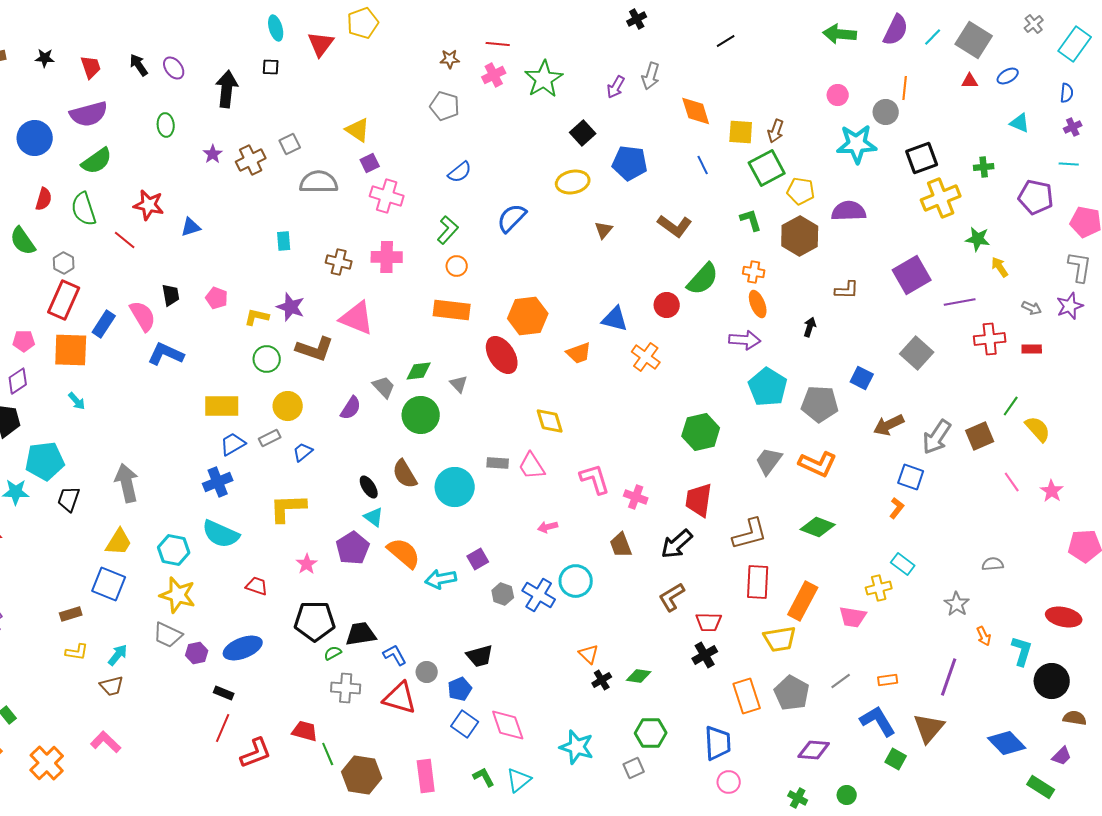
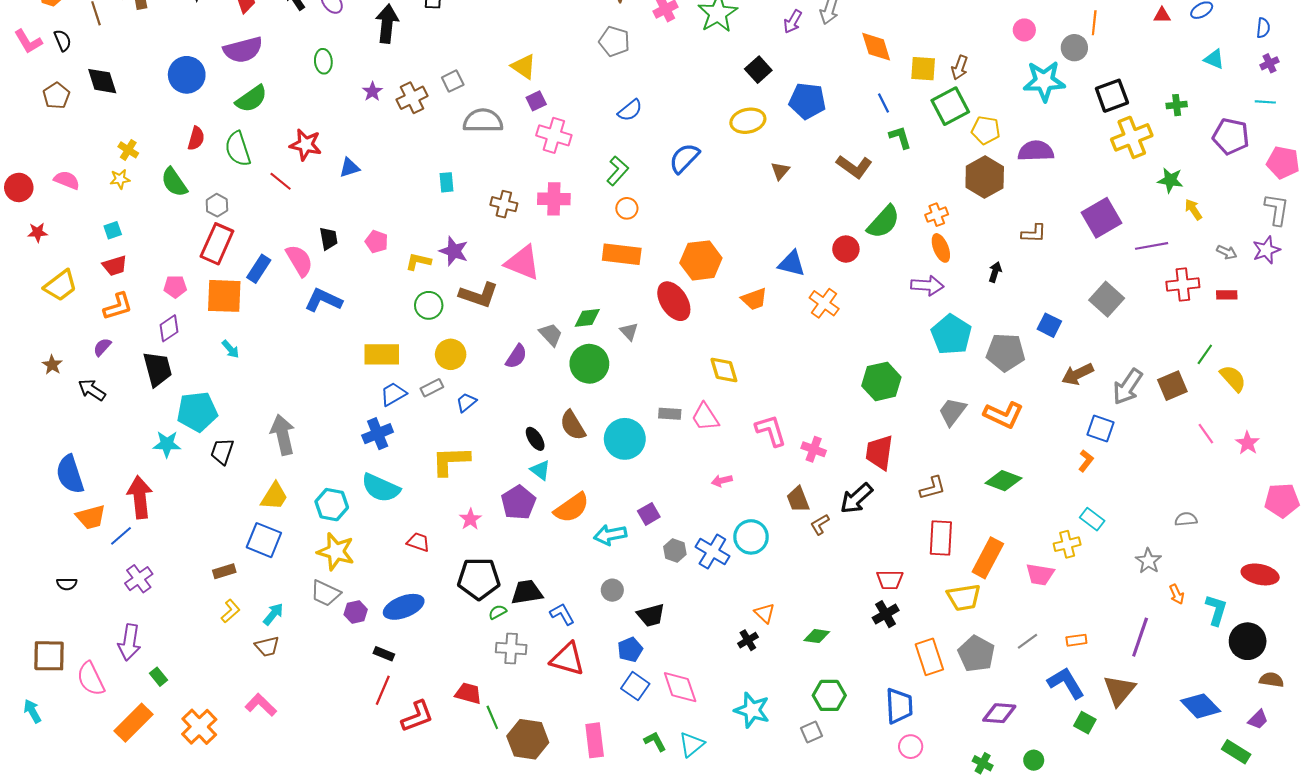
green L-shape: (751, 220) -> (900, 137), moved
orange cross: (754, 272) -> (937, 215), turned -30
brown L-shape: (750, 534) -> (933, 488), size x0.7
orange semicircle: (404, 553) -> (572, 508), turned 105
brown L-shape: (672, 597) -> (820, 524), moved, size x0.7
yellow L-shape: (77, 652) -> (231, 611), turned -50
gray circle: (427, 672) -> (612, 590), moved
black cross: (602, 680) -> (748, 640), moved

